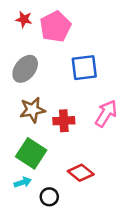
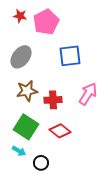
red diamond: (81, 173) -> (60, 131), moved
cyan arrow: (23, 182) -> (19, 151), turned 48

